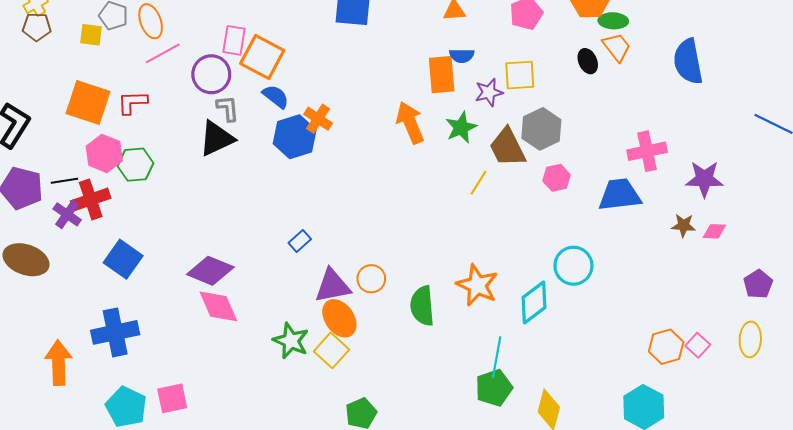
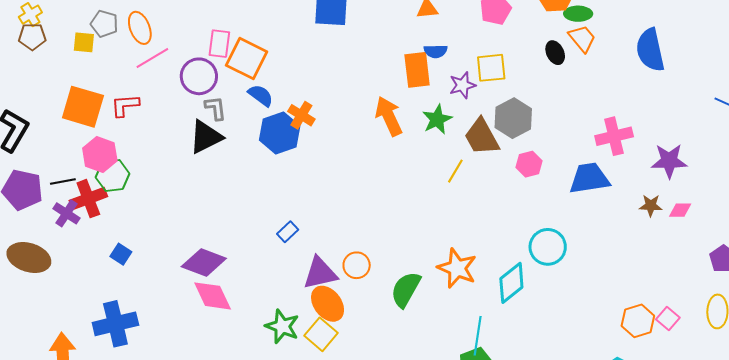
green hexagon: (135, 165) -> (113, 176), moved
blue square: (123, 259) -> (121, 254), size x0.6
green semicircle: (422, 306) -> (406, 289), turned 36

